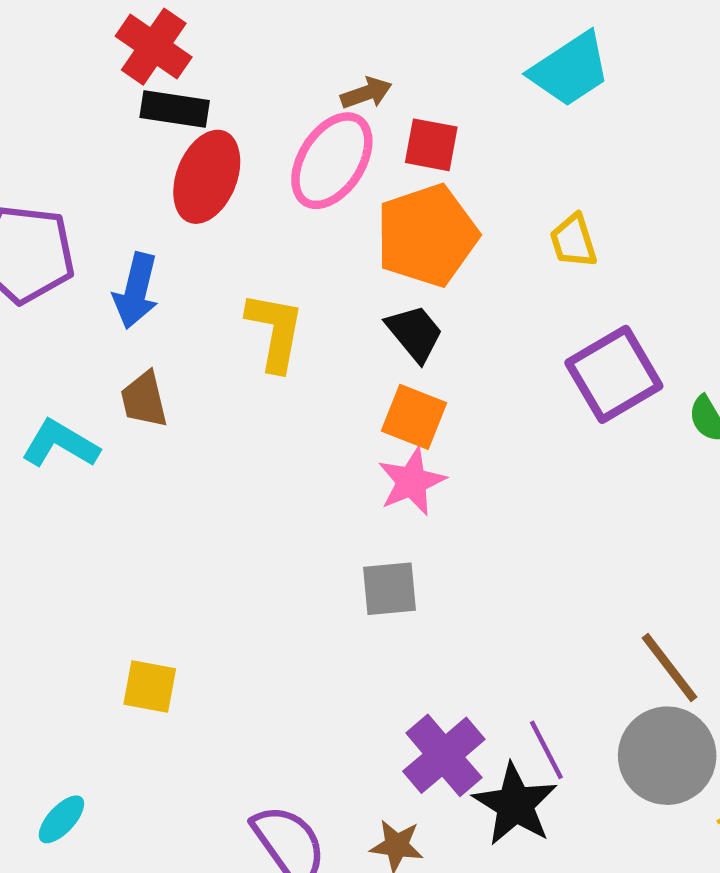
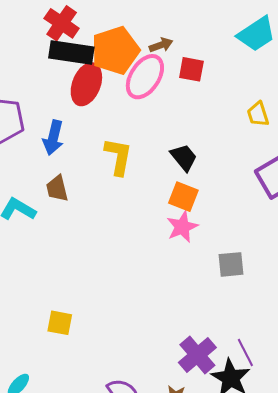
black rectangle: (175, 109) -> (71, 53), size x1.4
orange pentagon: (427, 235) -> (115, 50), moved
gray square: (390, 589) -> (231, 264), moved

